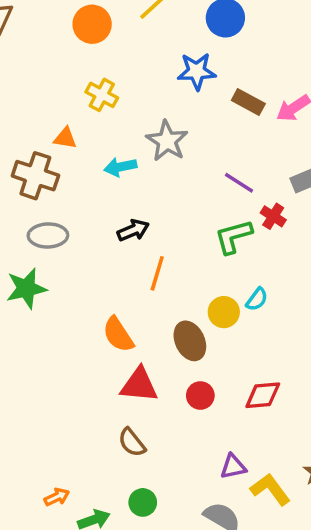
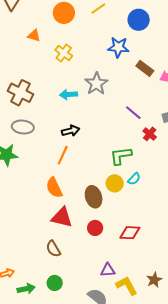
orange triangle: (65, 138) -> (34, 36), moved
green L-shape: (233, 237) -> (121, 156), moved
orange line: (157, 273) -> (63, 155), moved

